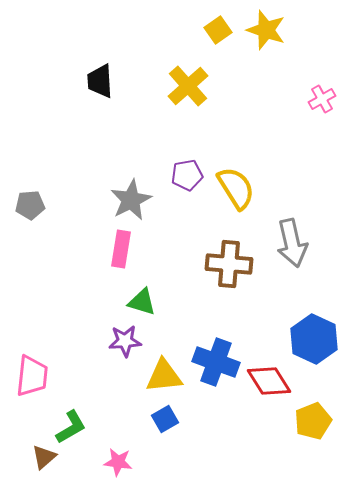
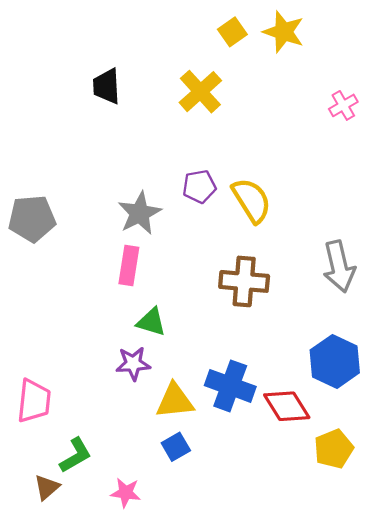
gray pentagon: (30, 205) -> (32, 218), size x1.5
gray arrow: (292, 243) -> (339, 267), moved

